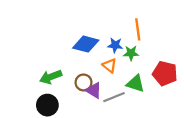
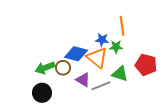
blue diamond: (86, 44) -> (76, 54), moved
orange triangle: (110, 66) -> (97, 58), size x1.6
brown circle: (84, 82) -> (63, 68), moved

